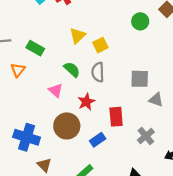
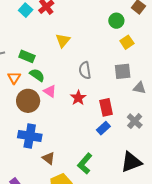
yellow square: (100, 45) -> (127, 42), moved
green semicircle: (72, 70) -> (37, 75), moved
brown circle: (67, 126) -> (28, 101), moved
blue rectangle: (98, 140) -> (103, 128), moved

